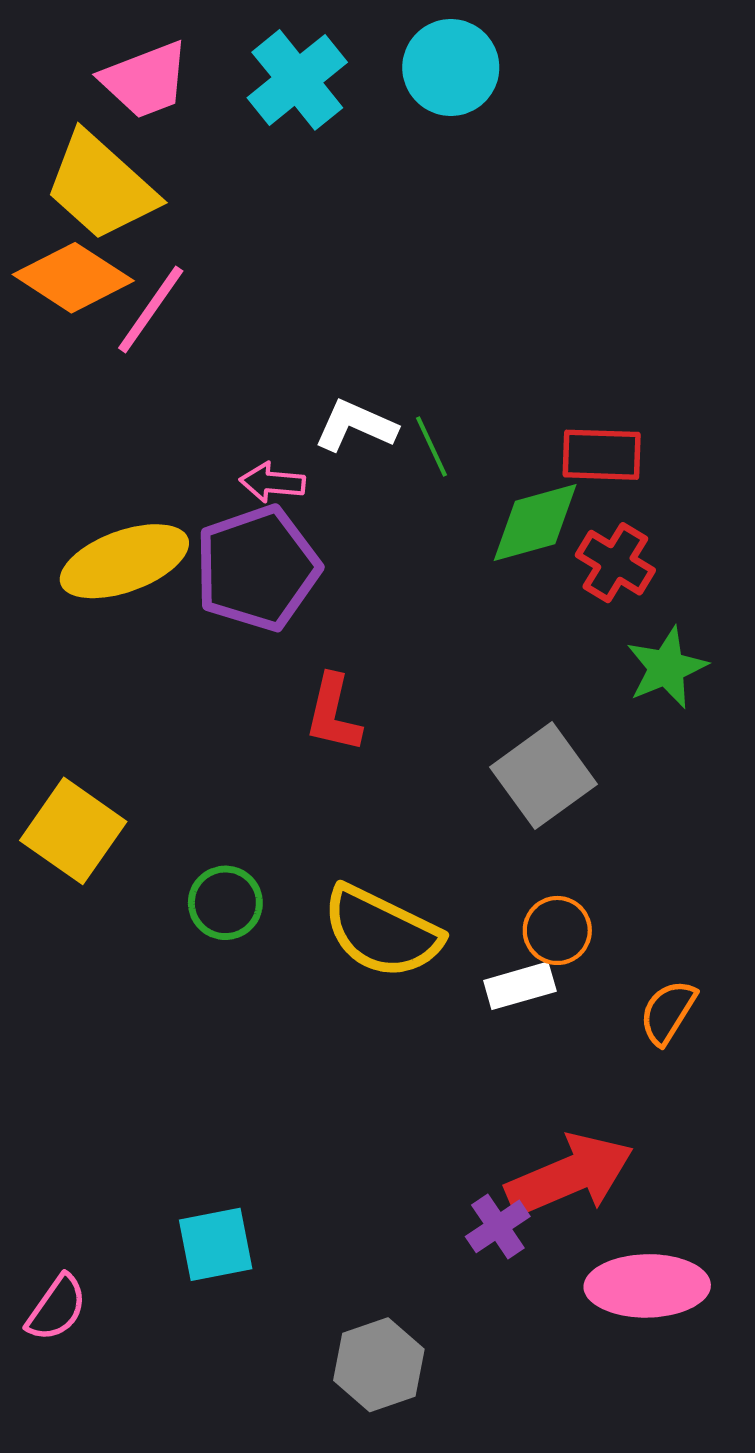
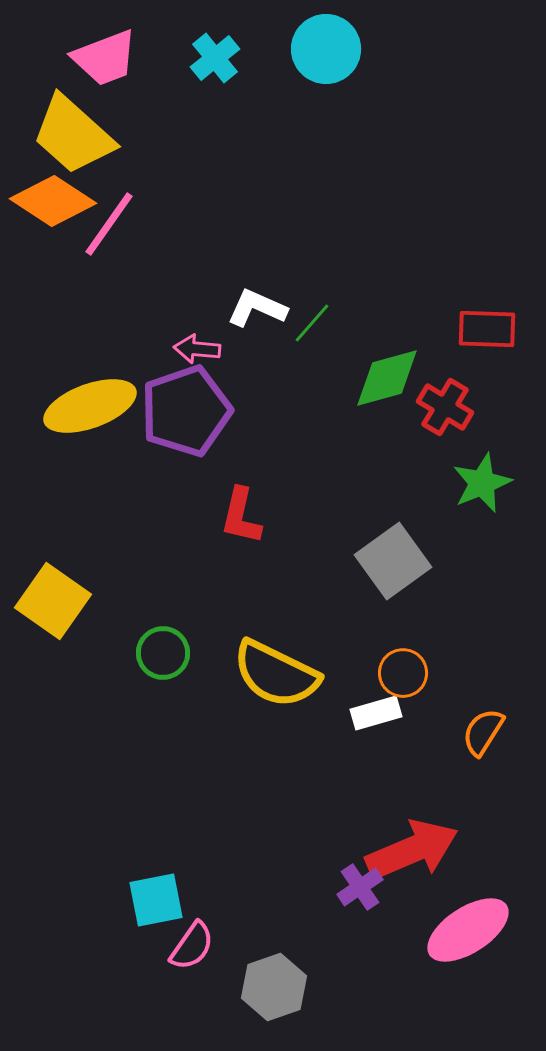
cyan cross: (297, 80) -> (215, 58), size x0.7
green line: (431, 446) -> (312, 323), turned 66
red rectangle: (602, 455) -> (487, 329), moved
pink ellipse: (647, 1286) -> (468, 930), turned -32
pink semicircle: (57, 1308) -> (192, 946), moved

